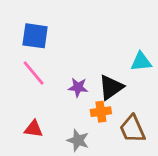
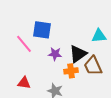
blue square: (35, 36) -> (42, 30), moved
brown trapezoid: (132, 129) -> (93, 66), moved

